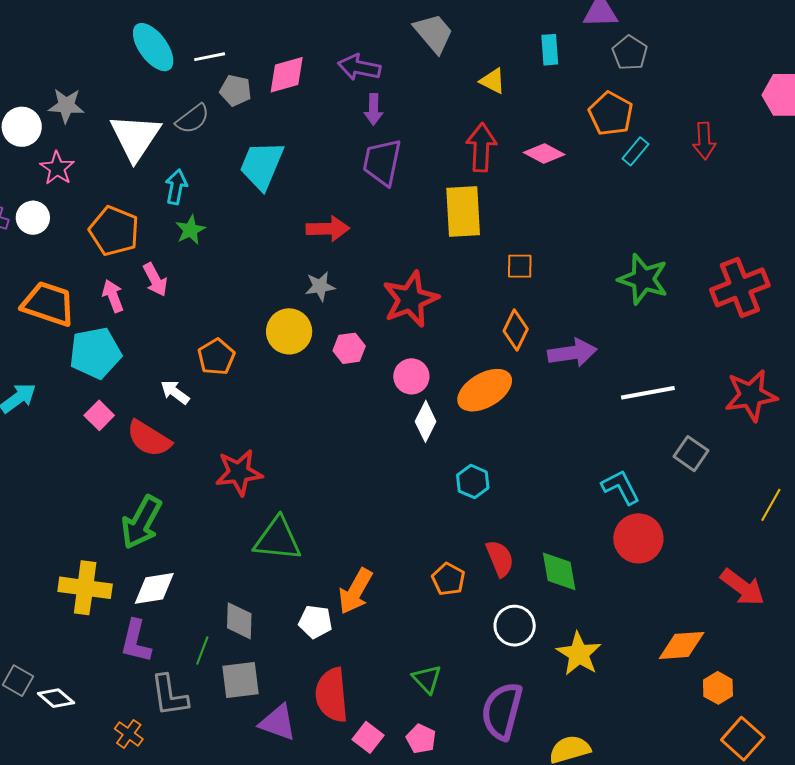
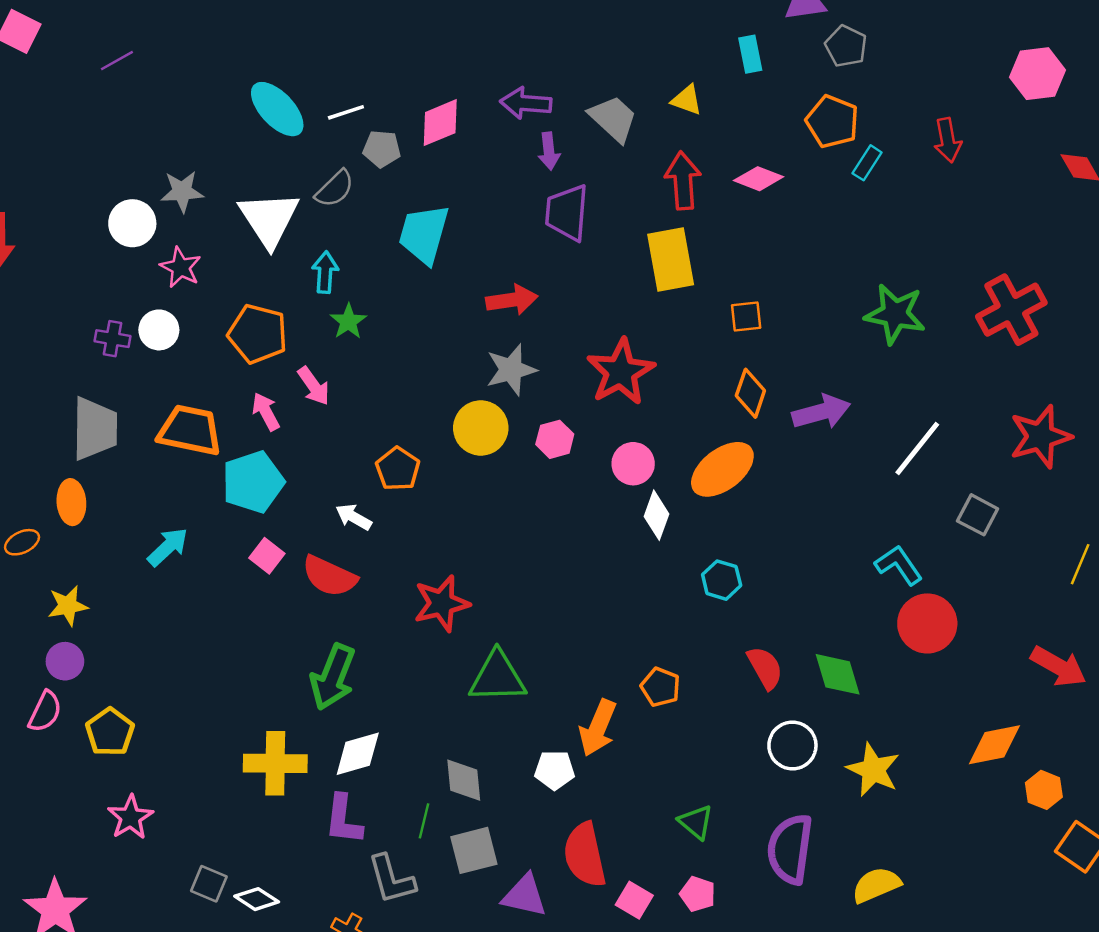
gray trapezoid: (434, 33) -> (613, 119), moved
gray star: (320, 286) -> (511, 370), size x1.4
white line: (648, 393) -> (917, 449), turned -34
orange pentagon: (448, 579) -> (660, 687), moved

